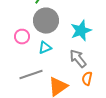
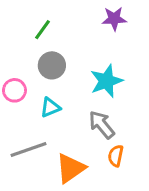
gray circle: (46, 21) -> (52, 65), size x0.7

